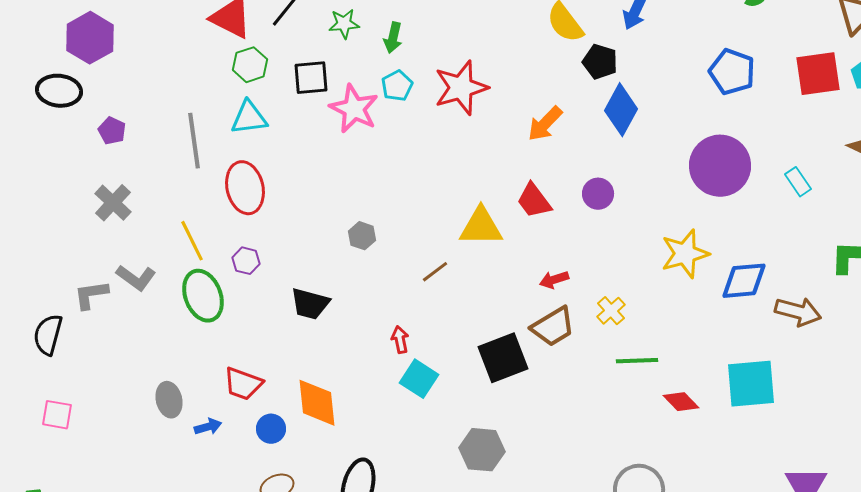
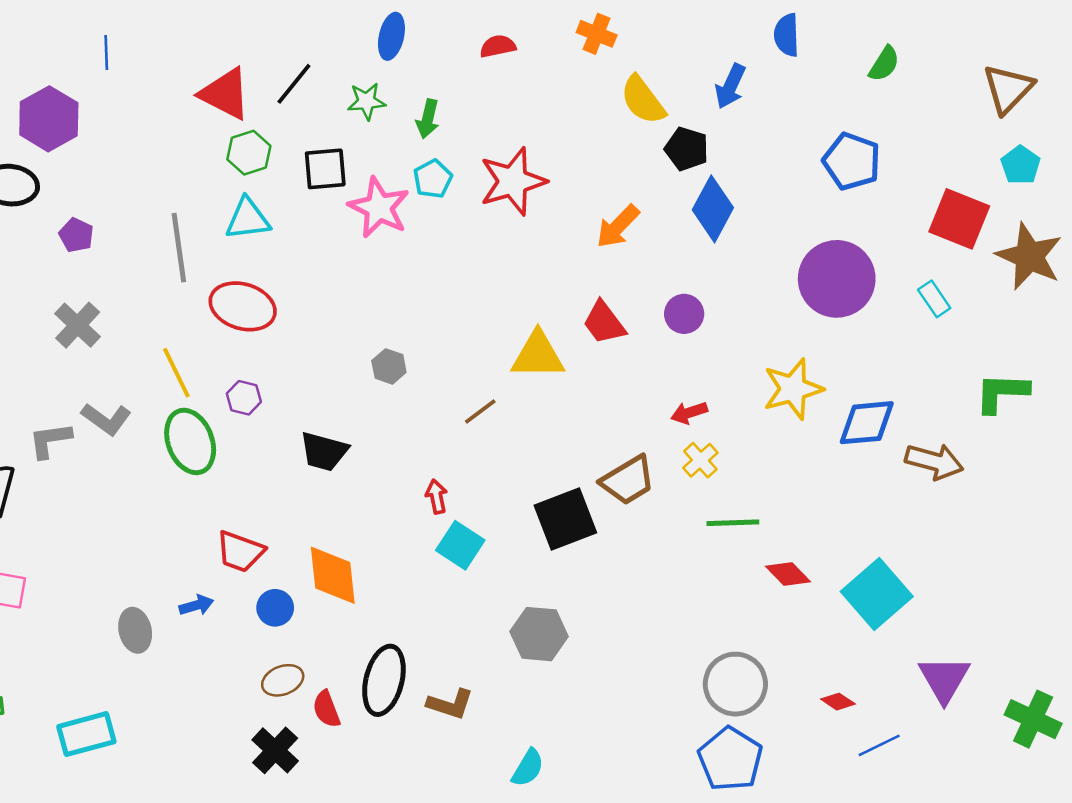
red square: (818, 74) -> (959, 219), moved, turned 30
red ellipse: (245, 188) -> (243, 306), turned -60
red arrow: (554, 280) -> (689, 413), moved
cyan square: (751, 384) -> (877, 594), moved, turned -36
gray ellipse: (169, 400) -> (135, 630), moved

